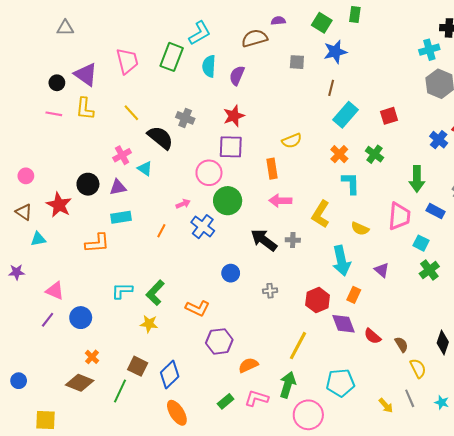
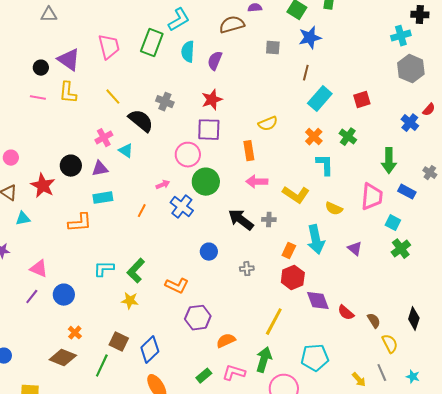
yellow L-shape: (321, 214) -> (296, 195), turned -88
orange rectangle: (354, 295) -> (289, 251), moved

